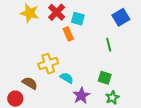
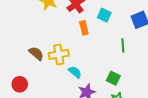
cyan square: (78, 19) -> (104, 15), moved
brown semicircle: (30, 83) -> (36, 53), moved

